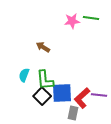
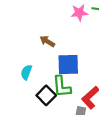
green L-shape: (45, 80) -> (62, 87), moved
blue square: (62, 93) -> (68, 65), moved

